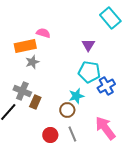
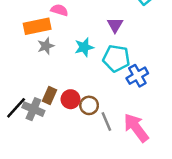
gray cross: (22, 91) -> (33, 109), moved
cyan star: (76, 96) -> (84, 47), moved
gray line: (72, 134) -> (106, 121), moved
red circle: (50, 135) -> (71, 99), moved

